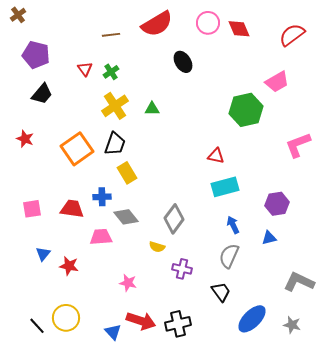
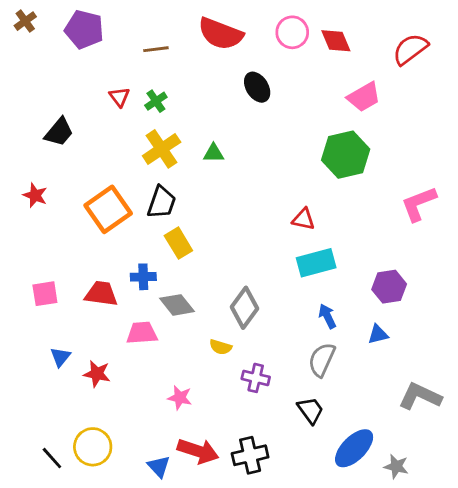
red semicircle: (157, 24) -> (221, 34), turned 52
purple pentagon: (36, 55) -> (84, 30), moved
pink trapezoid: (277, 82) -> (364, 97), moved
gray star: (292, 325) -> (396, 466), moved

